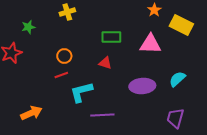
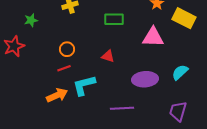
green rectangle: (111, 37) -> (114, 19), moved
orange arrow: (31, 113) -> (57, 95), moved
purple line: (102, 115) -> (122, 108), moved

